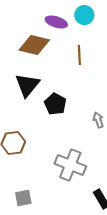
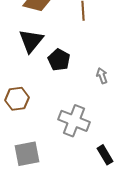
gray square: (23, 198) -> (27, 154), size x1.5

